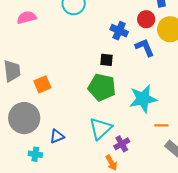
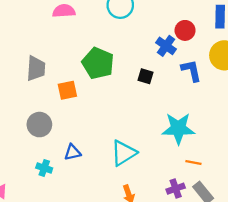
red circle: (146, 19) -> (185, 30), moved
green pentagon: (102, 87) -> (98, 63), moved
gray circle: (24, 118) -> (39, 125), size x0.7
purple cross: (122, 144) -> (176, 189), moved

